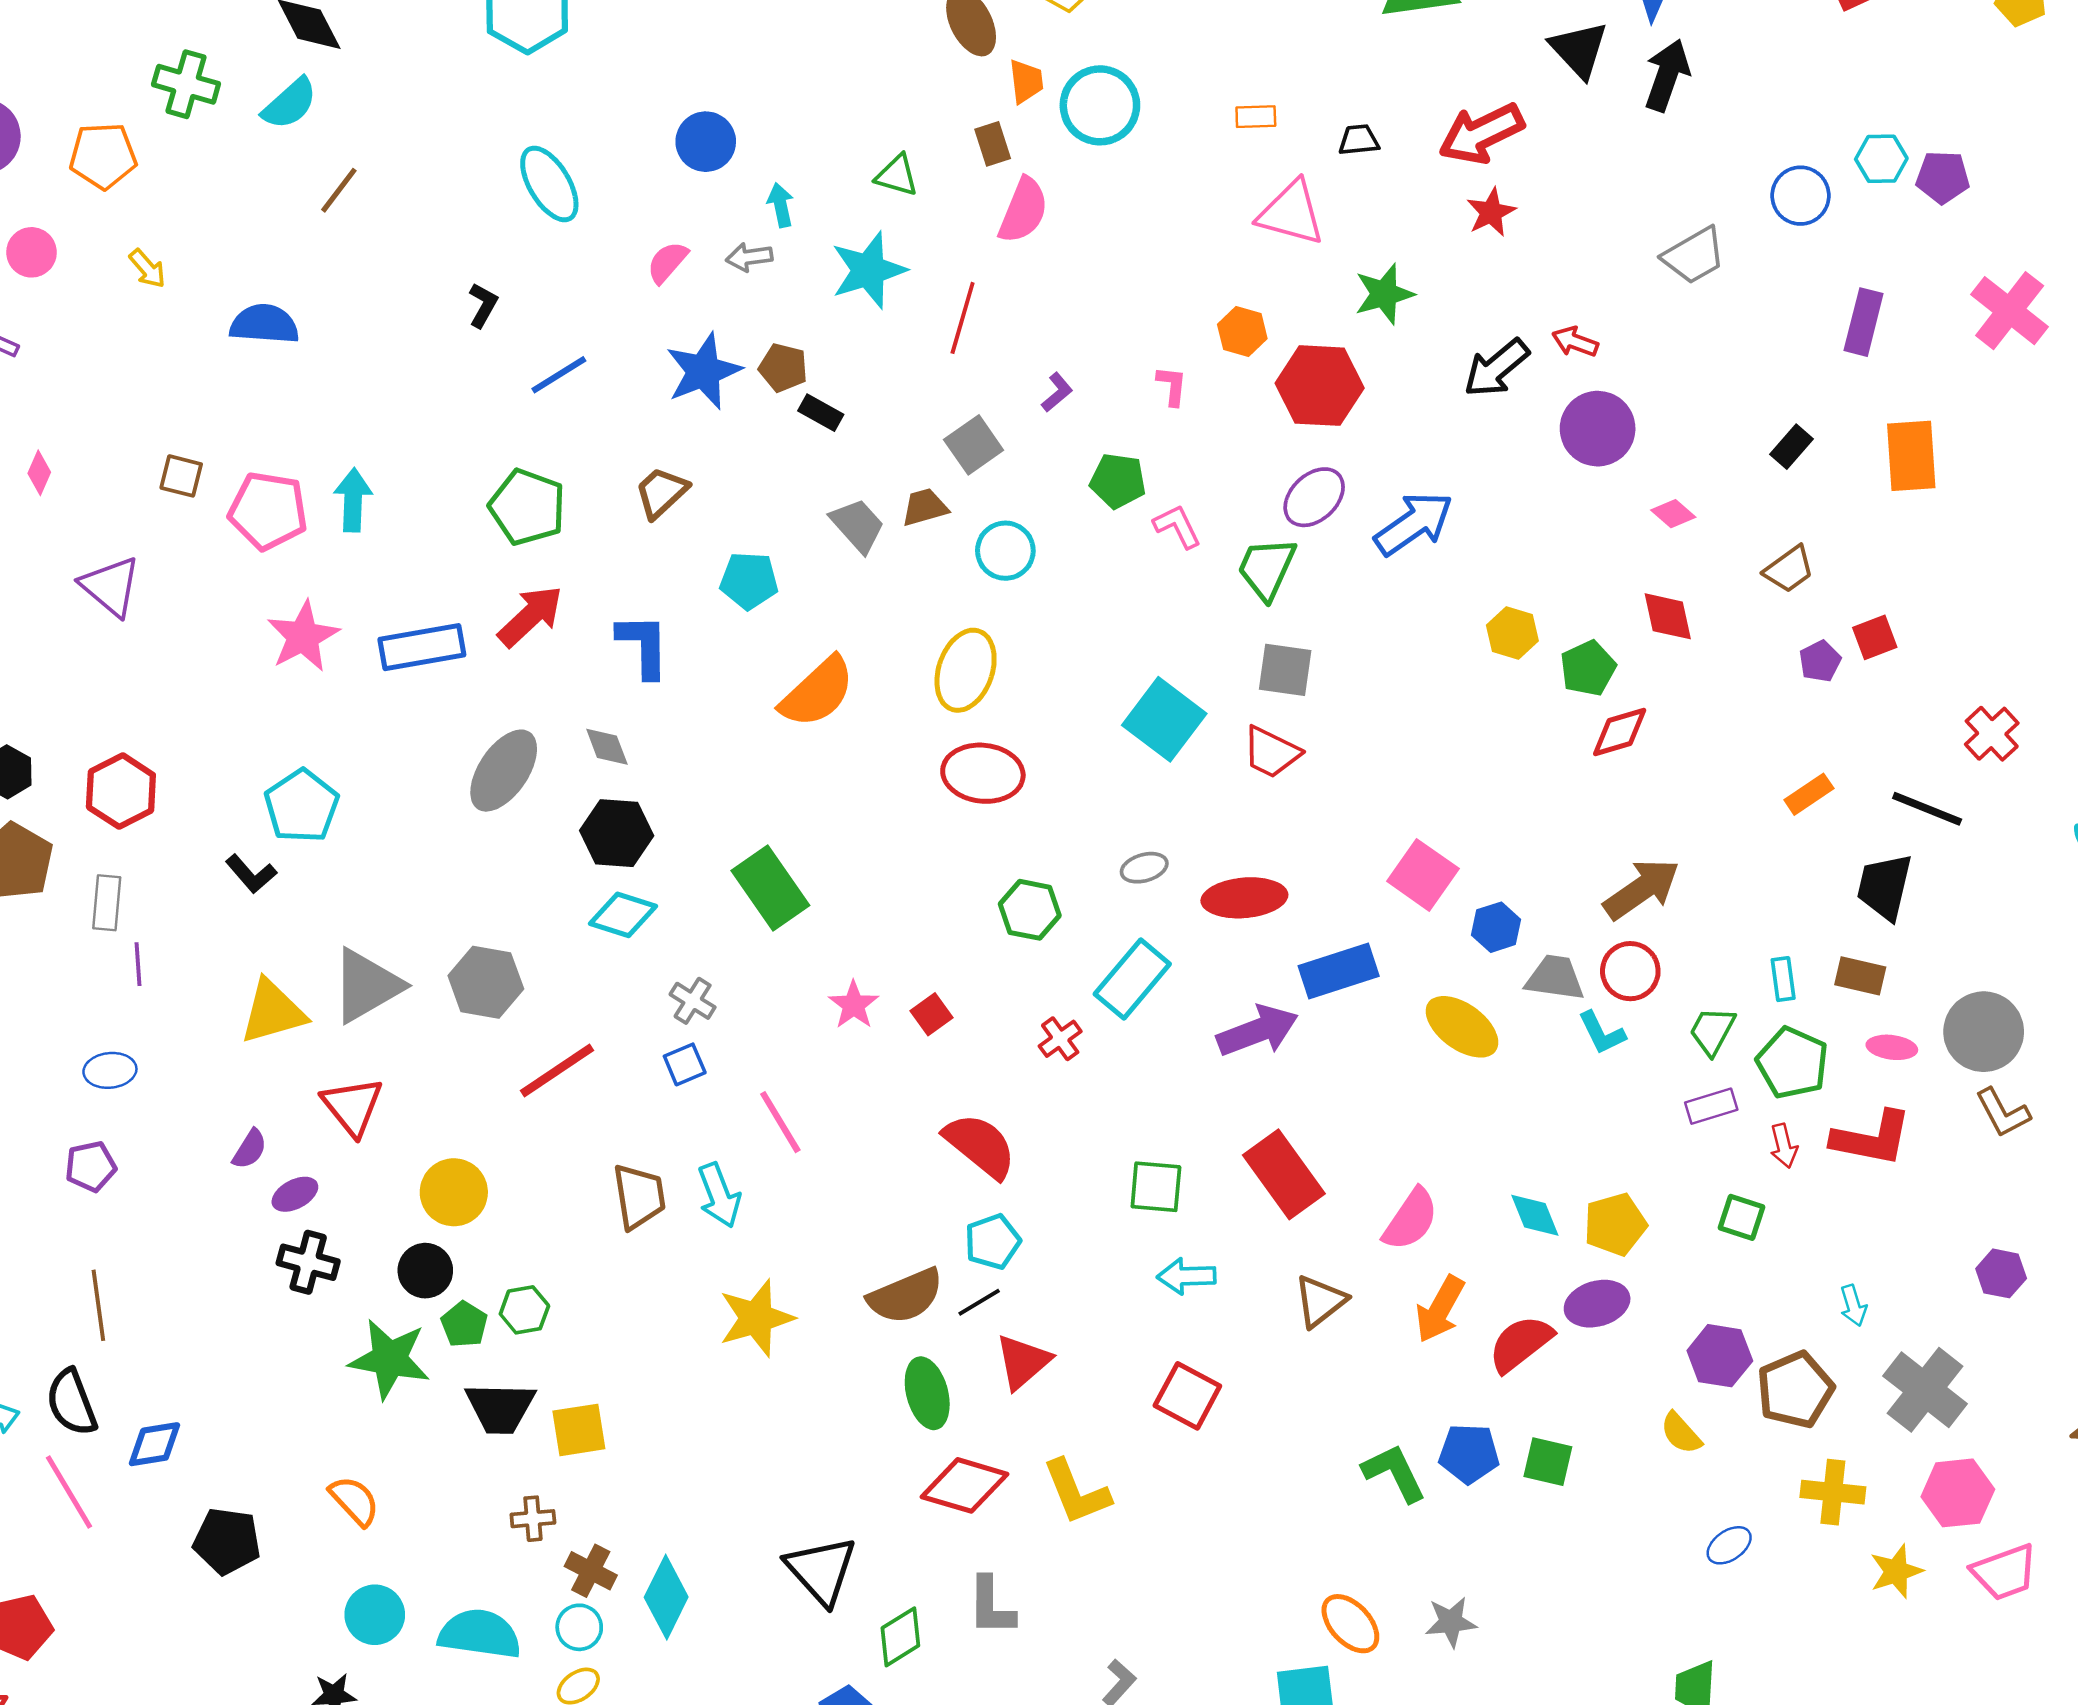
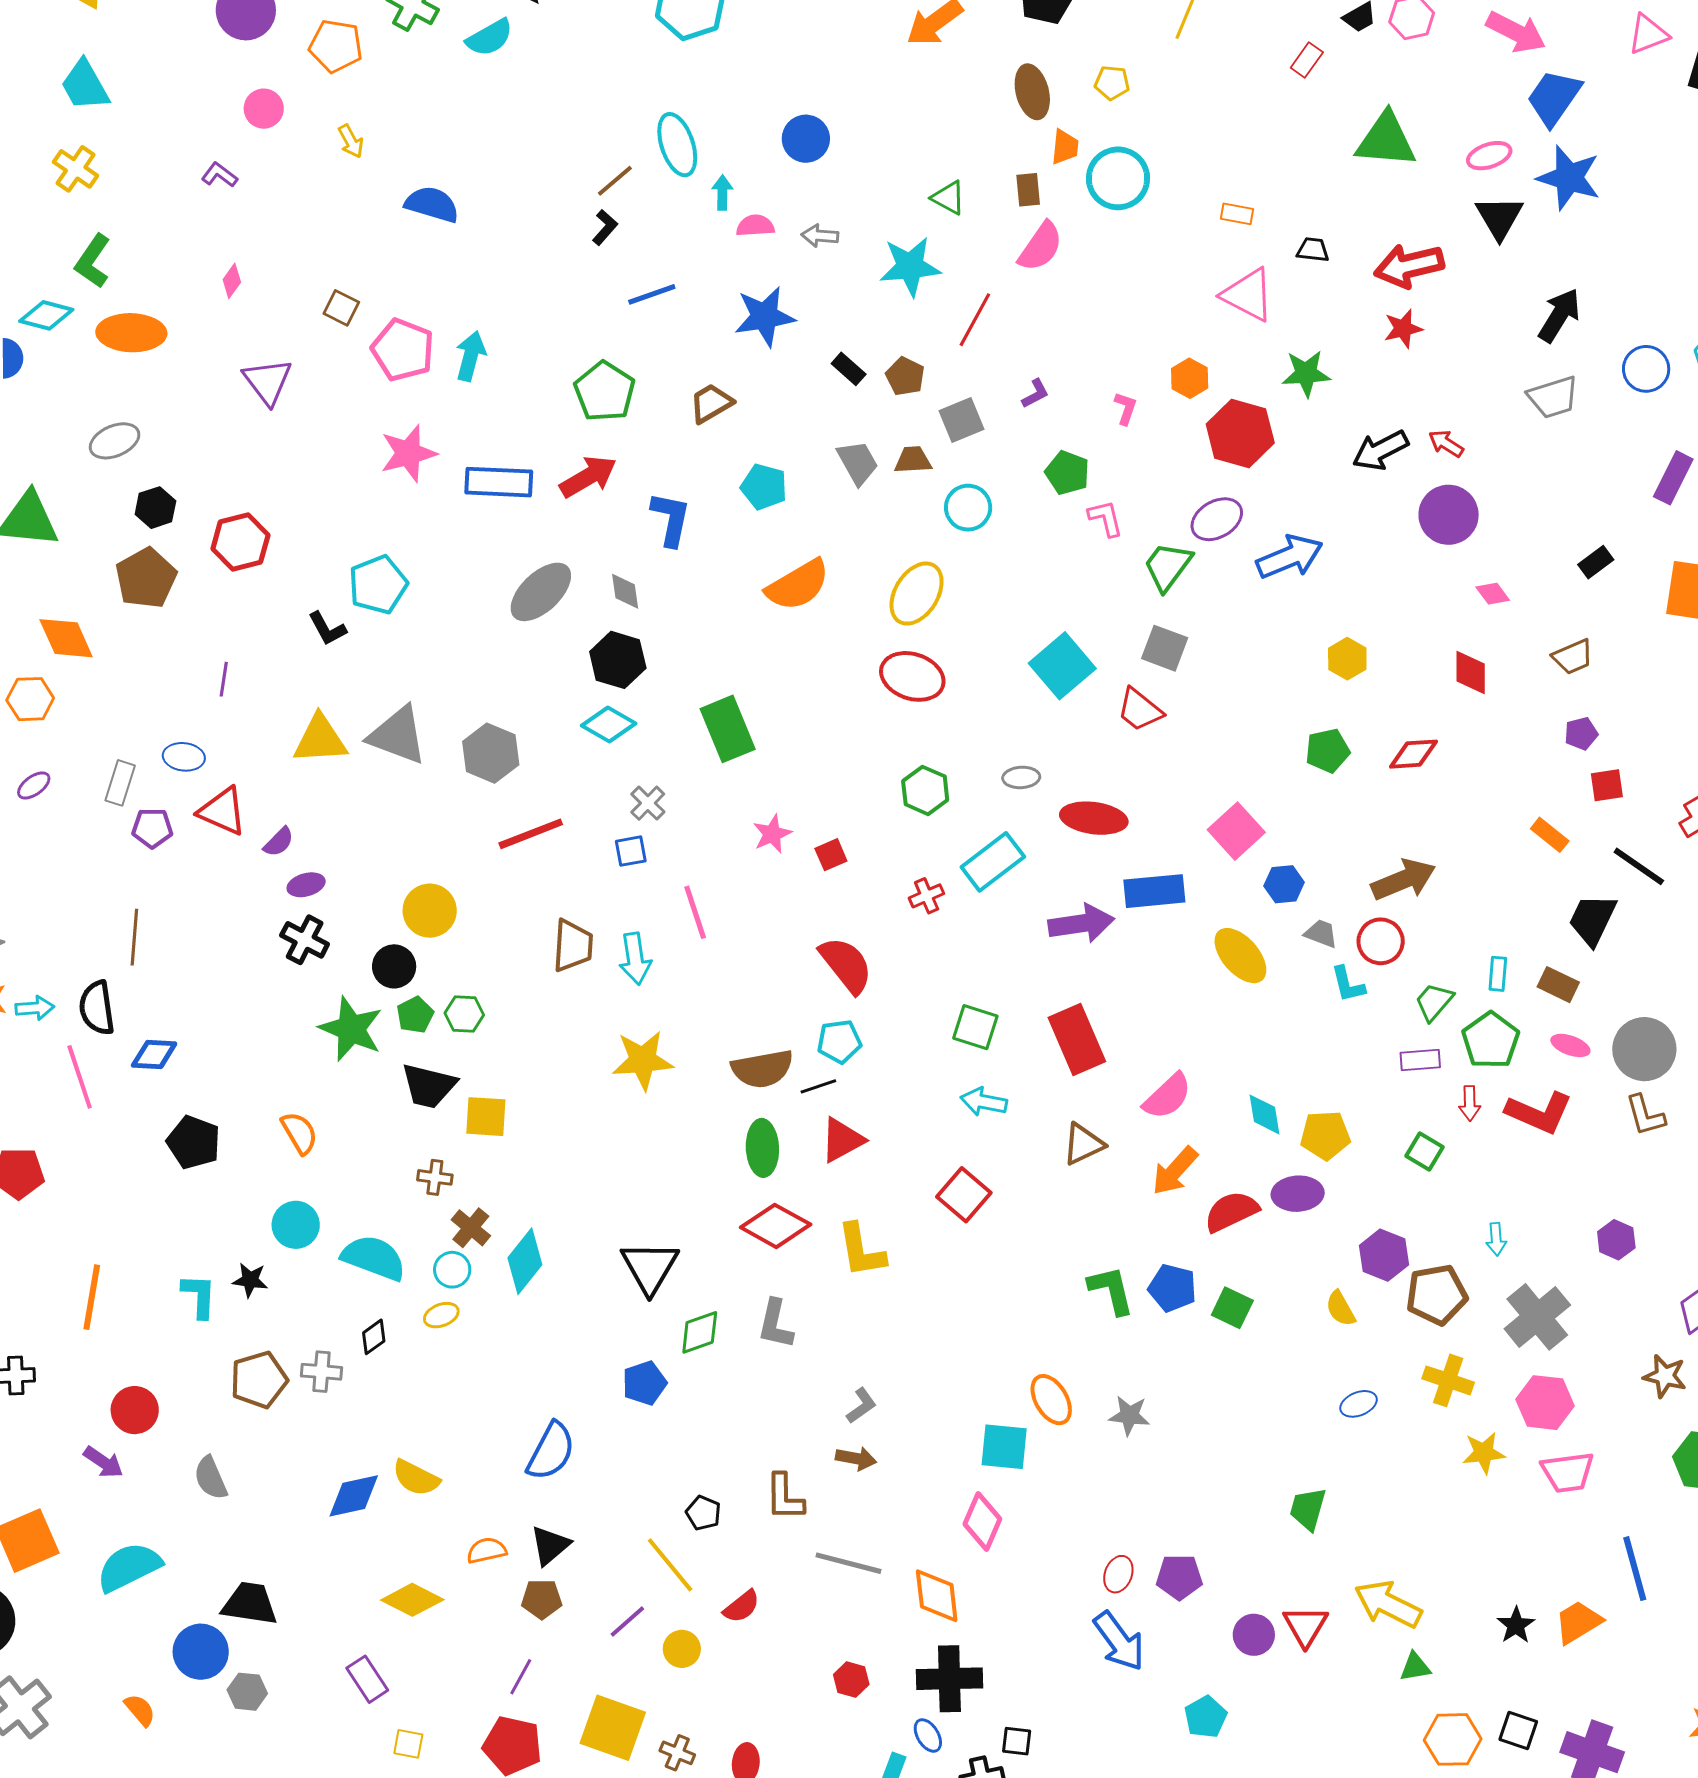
black arrow: (1667, 75) -> (1559, 315), moved
brown line: (339, 190) -> (615, 181), moved
cyan arrow: (781, 205) -> (722, 193), moved
pink semicircle: (667, 262) -> (755, 226), turned 33
brown pentagon: (783, 368) -> (905, 376), moved
red square: (1875, 637) -> (1607, 785), moved
green pentagon: (1588, 668) -> (1327, 751), moved
orange rectangle: (1809, 794) -> (1550, 835), turned 60
gray rectangle: (107, 903) -> (120, 783), moved
gray trapezoid: (1555, 978) -> (1321, 934), size x0.7
gray triangle: (367, 986) -> (398, 735), turned 38
red triangle: (352, 1106) -> (222, 811), moved, turned -40

